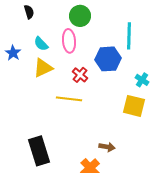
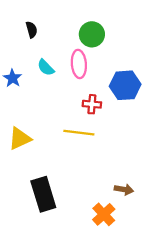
yellow triangle: (43, 68) -> (20, 139), moved
red cross: (80, 75) -> (92, 104), turned -35

